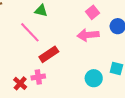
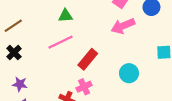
pink line: (30, 32) -> (60, 42), turned -55
cyan circle: (94, 78) -> (129, 73), moved

